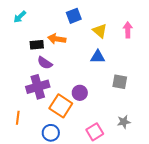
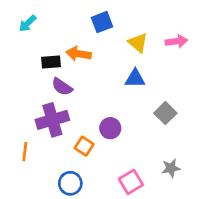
pink arrow: (128, 30) -> (176, 41), turned 84
gray square: (120, 82) -> (165, 113), turned 35
orange square: (61, 106) -> (84, 146), size x0.6
orange line: (18, 118) -> (25, 152), moved

